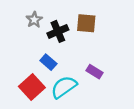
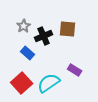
blue rectangle: (48, 62) -> (28, 53), moved

